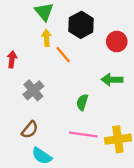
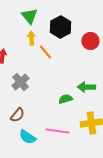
green arrow: (112, 80) -> (86, 87), moved
green semicircle: (82, 102) -> (65, 99), moved, turned 56
pink line: (83, 134) -> (57, 131), moved

